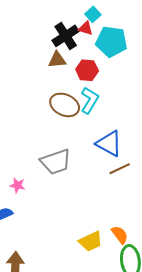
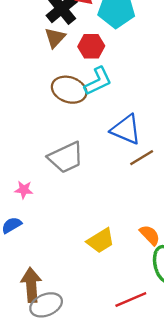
brown triangle: (57, 60) -> (55, 38), turned -36
cyan L-shape: (90, 100) -> (98, 81), turned 40
yellow trapezoid: (91, 241) -> (101, 241), moved

